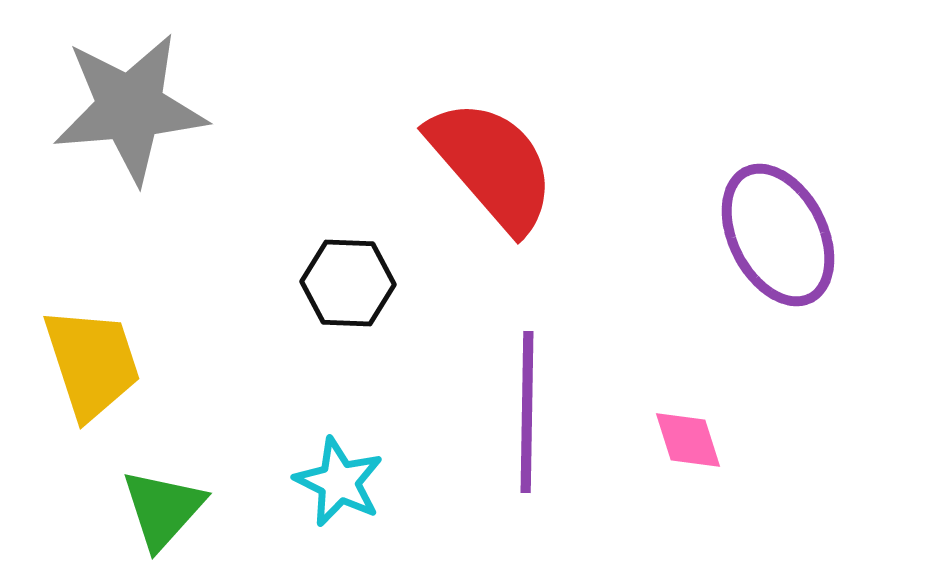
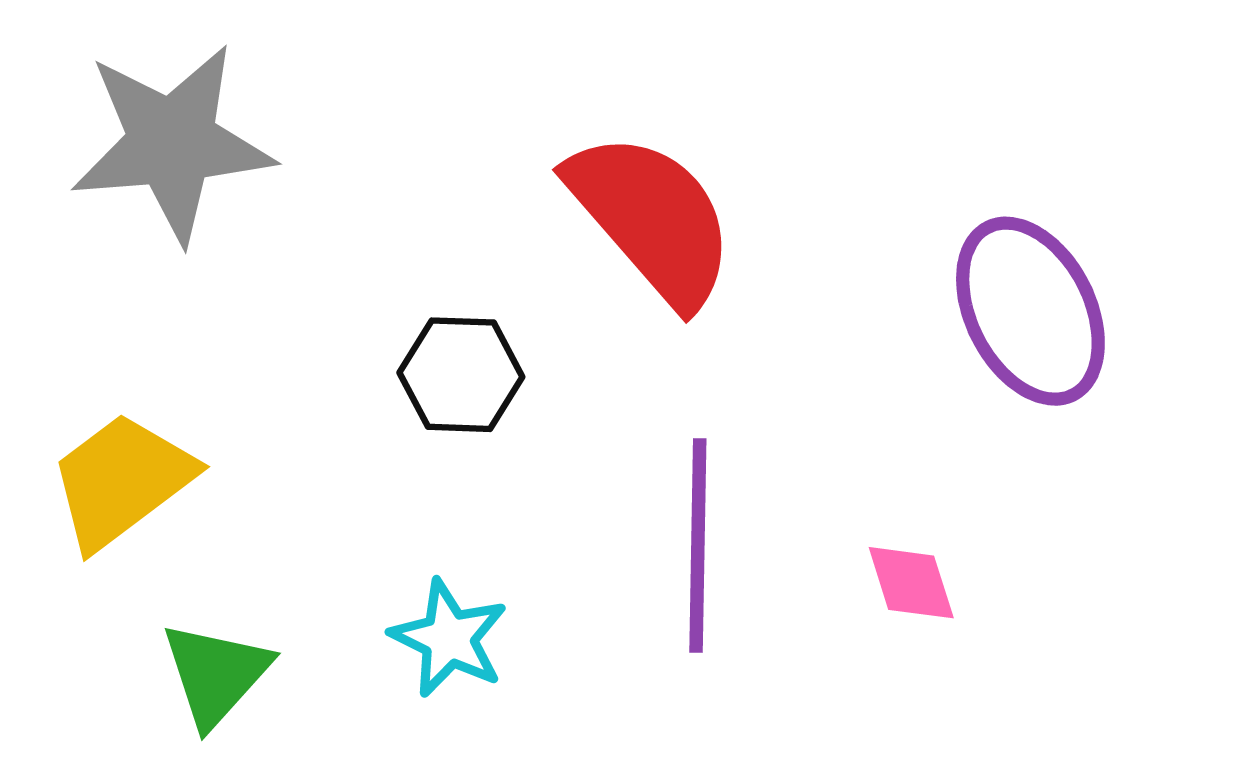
yellow trapezoid: (92, 363) -> (122, 481), turned -109

